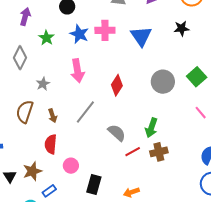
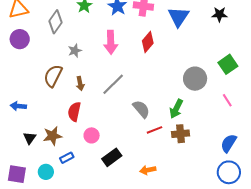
gray circle: (163, 82) -> (195, 79), moved
red diamond: (117, 85) -> (148, 42), moved
black rectangle: (94, 185) -> (112, 157), turned 30

